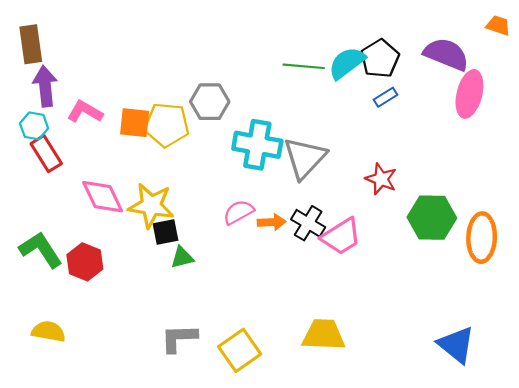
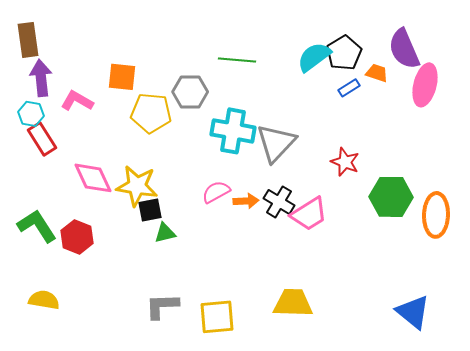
orange trapezoid: (498, 25) -> (377, 73), moved
purple semicircle: (446, 54) -> (404, 49), turned -135
green line: (304, 66) -> (237, 60), moved
orange square: (135, 123) -> (122, 77), moved
yellow square: (240, 350) -> (217, 317), turned 30

